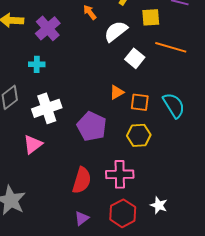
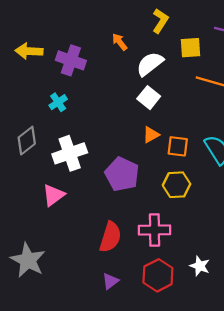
purple cross: (48, 28) -> (71, 60), turned -30
white square: (135, 58) -> (149, 98), moved
cyan cross: (37, 64) -> (58, 102), turned -35

